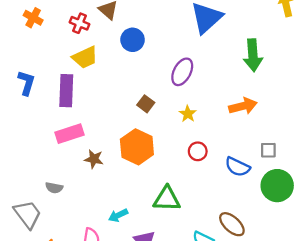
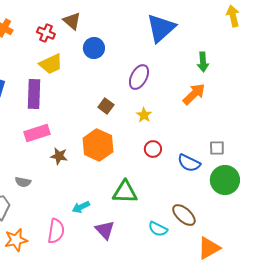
green arrow: (253, 55) -> (203, 62), size x0.7
orange arrow: (243, 106) -> (194, 94), moved, turned -30

